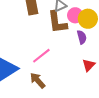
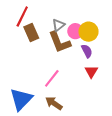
red triangle: (89, 65) -> (91, 72), moved

